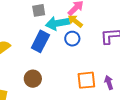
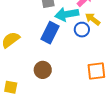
yellow arrow: (75, 21) -> (93, 19), moved

